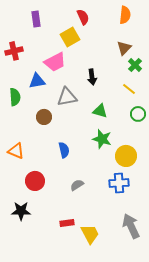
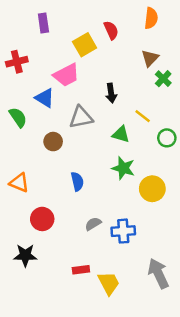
red semicircle: (83, 17) -> (111, 30), moved
blue triangle: (37, 81) -> (45, 98), turned 42
yellow line: (129, 89) -> (143, 116), moved
green semicircle: (15, 97) -> (18, 117), turned -30
blue cross: (119, 183) -> (123, 231), moved

